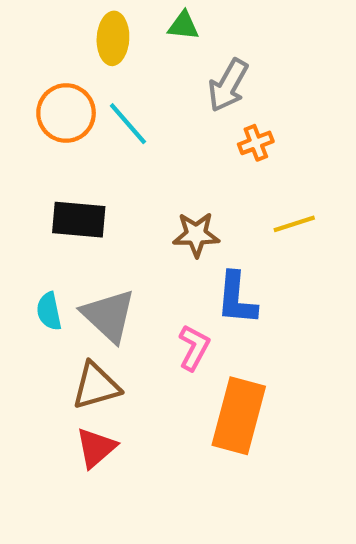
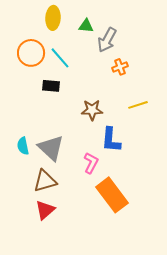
green triangle: (183, 26) -> (86, 26), moved
black rectangle: (79, 220) -> (51, 86), moved, size x0.7
orange rectangle: (239, 416) -> (112, 195), turned -52

